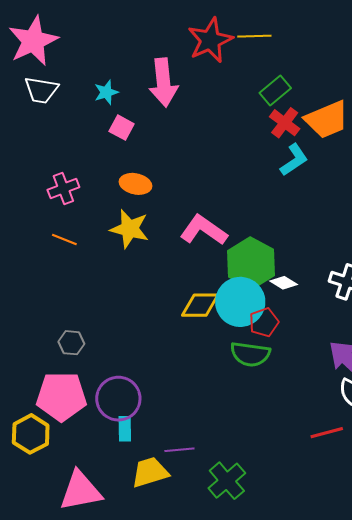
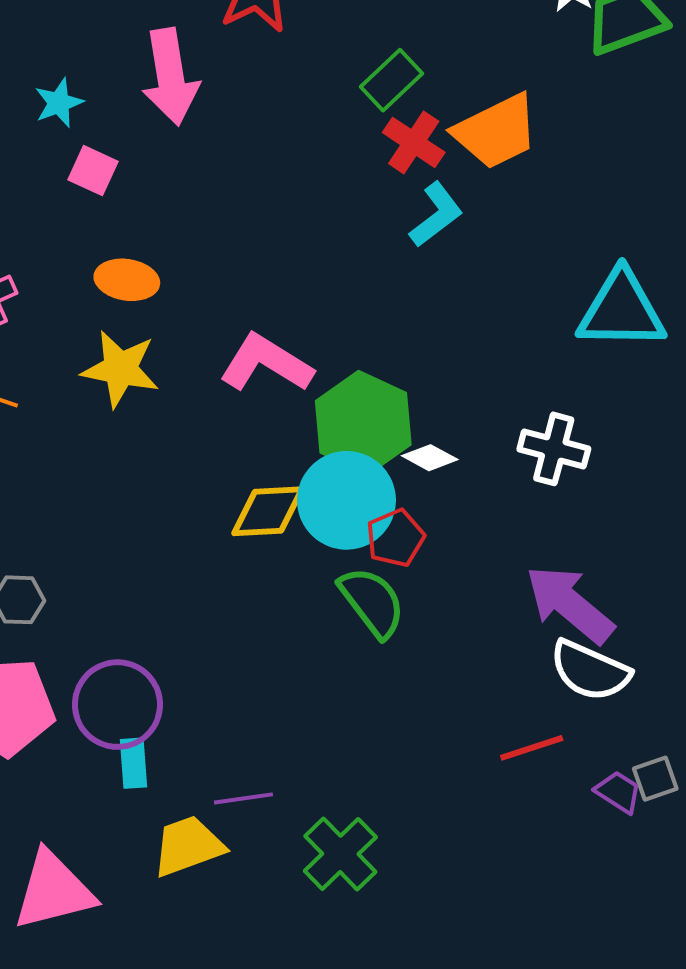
green semicircle: (250, 354) -> (372, 602), turned -132

